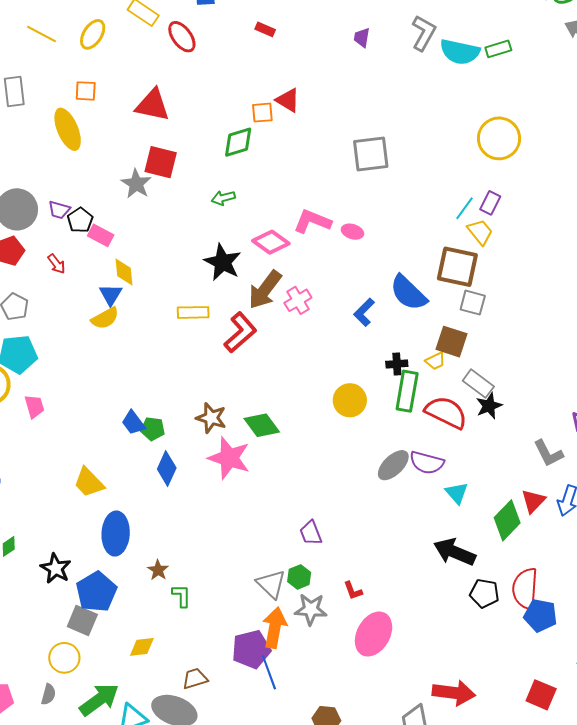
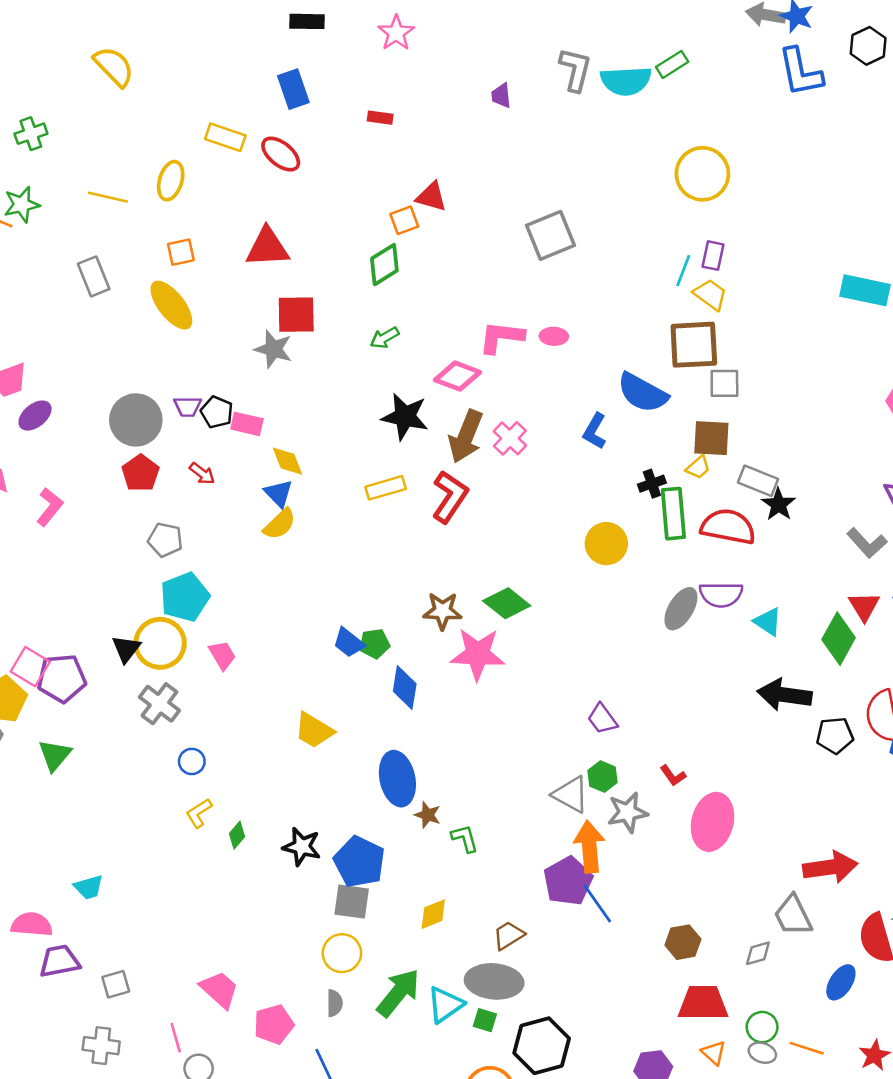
blue ellipse: (116, 534) -> (397, 779), moved

